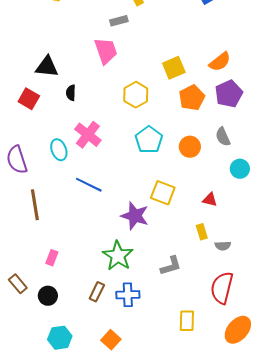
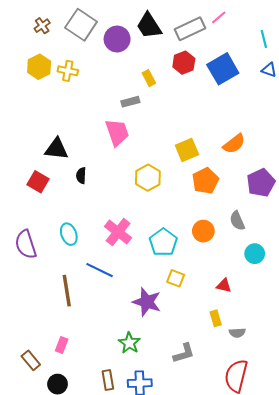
purple pentagon: (229, 94) -> (261, 183), moved
pink cross: (88, 135) -> (118, 232), moved
cyan pentagon: (149, 140) -> (163, 242), moved
yellow square: (163, 193) -> (176, 278), size x0.7
brown line: (35, 205) -> (67, 291), moved
green star: (118, 256) -> (129, 343), size x0.7
brown rectangle: (18, 284) -> (31, 360), moved
brown rectangle: (97, 292) -> (108, 380), turned -36

